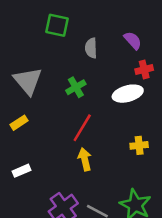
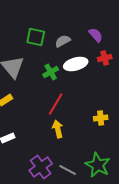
green square: (57, 25) -> (36, 37), moved
gray semicircle: (91, 48) -> (63, 41), turned 63
white ellipse: (128, 94) -> (76, 64), moved

